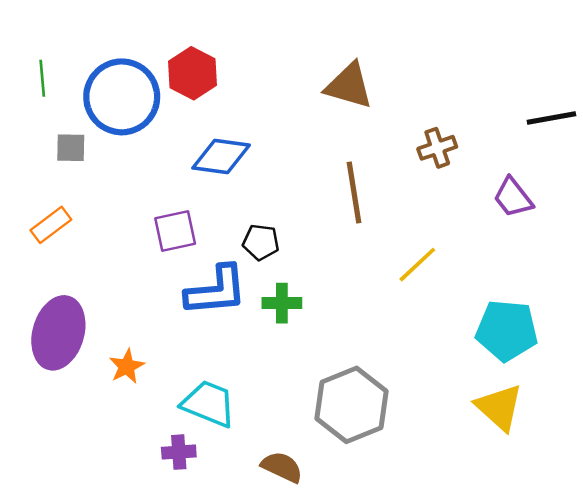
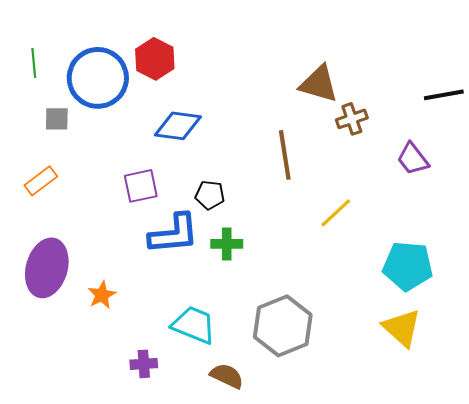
brown triangle: (349, 86) -> (319, 84), moved
cyan trapezoid: (209, 404) -> (194, 325), moved

